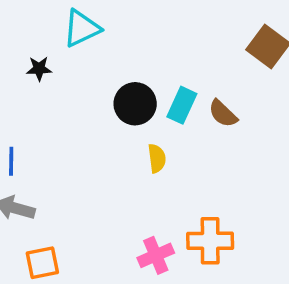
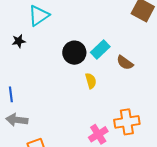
cyan rectangle: (182, 105) -> (100, 49), turned 30
brown semicircle: (223, 114) -> (125, 63), moved

